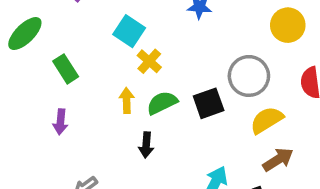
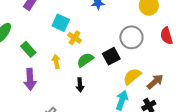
yellow arrow: (127, 101) -> (56, 62), moved
yellow semicircle: (267, 120) -> (132, 76), moved
purple arrow: (60, 122) -> (30, 79), size x1.5

